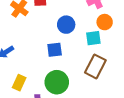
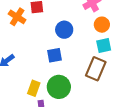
cyan square: (93, 38) -> (104, 46), moved
yellow rectangle: (19, 83) -> (34, 88), moved

